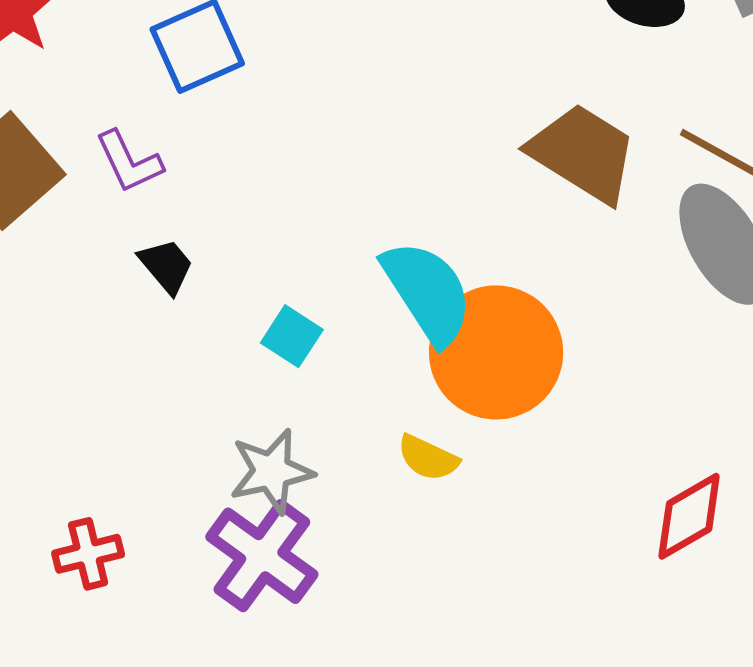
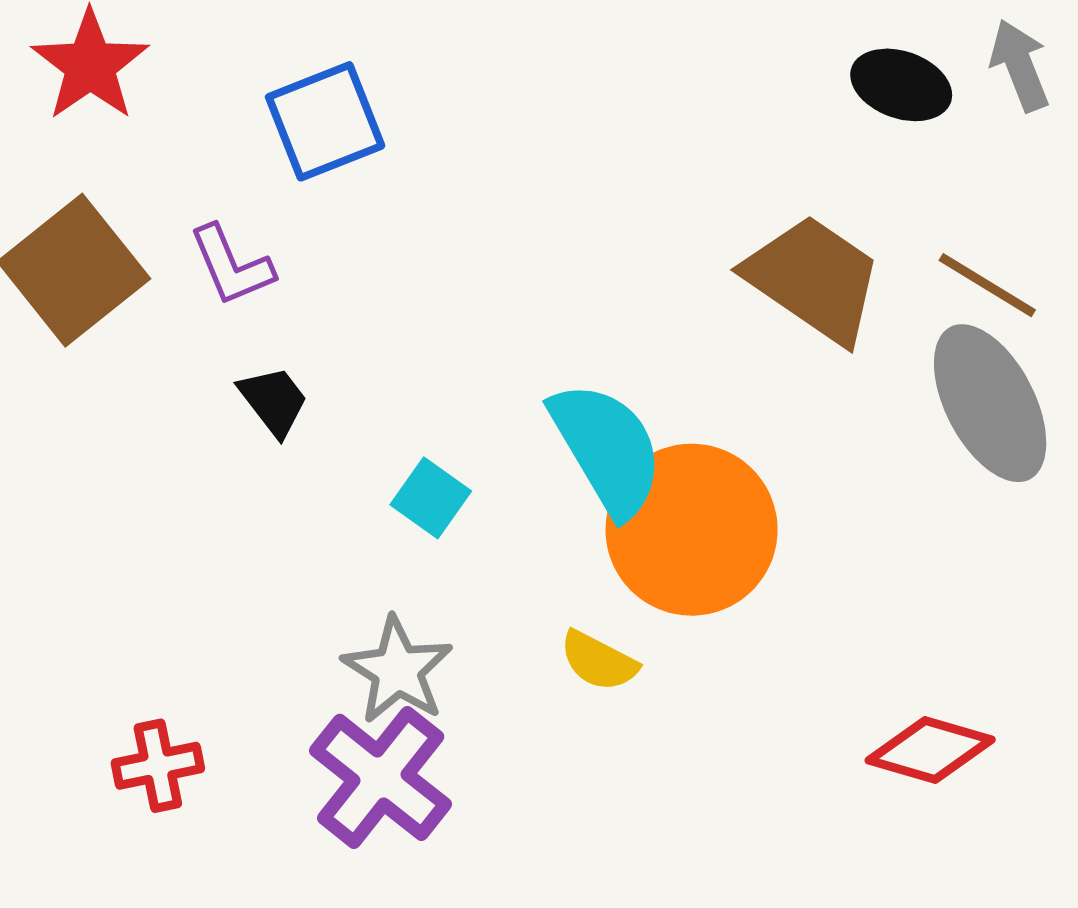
gray star: (272, 472) -> (397, 670), turned -30
red diamond: (689, 516) -> (930, 750), turned 44

